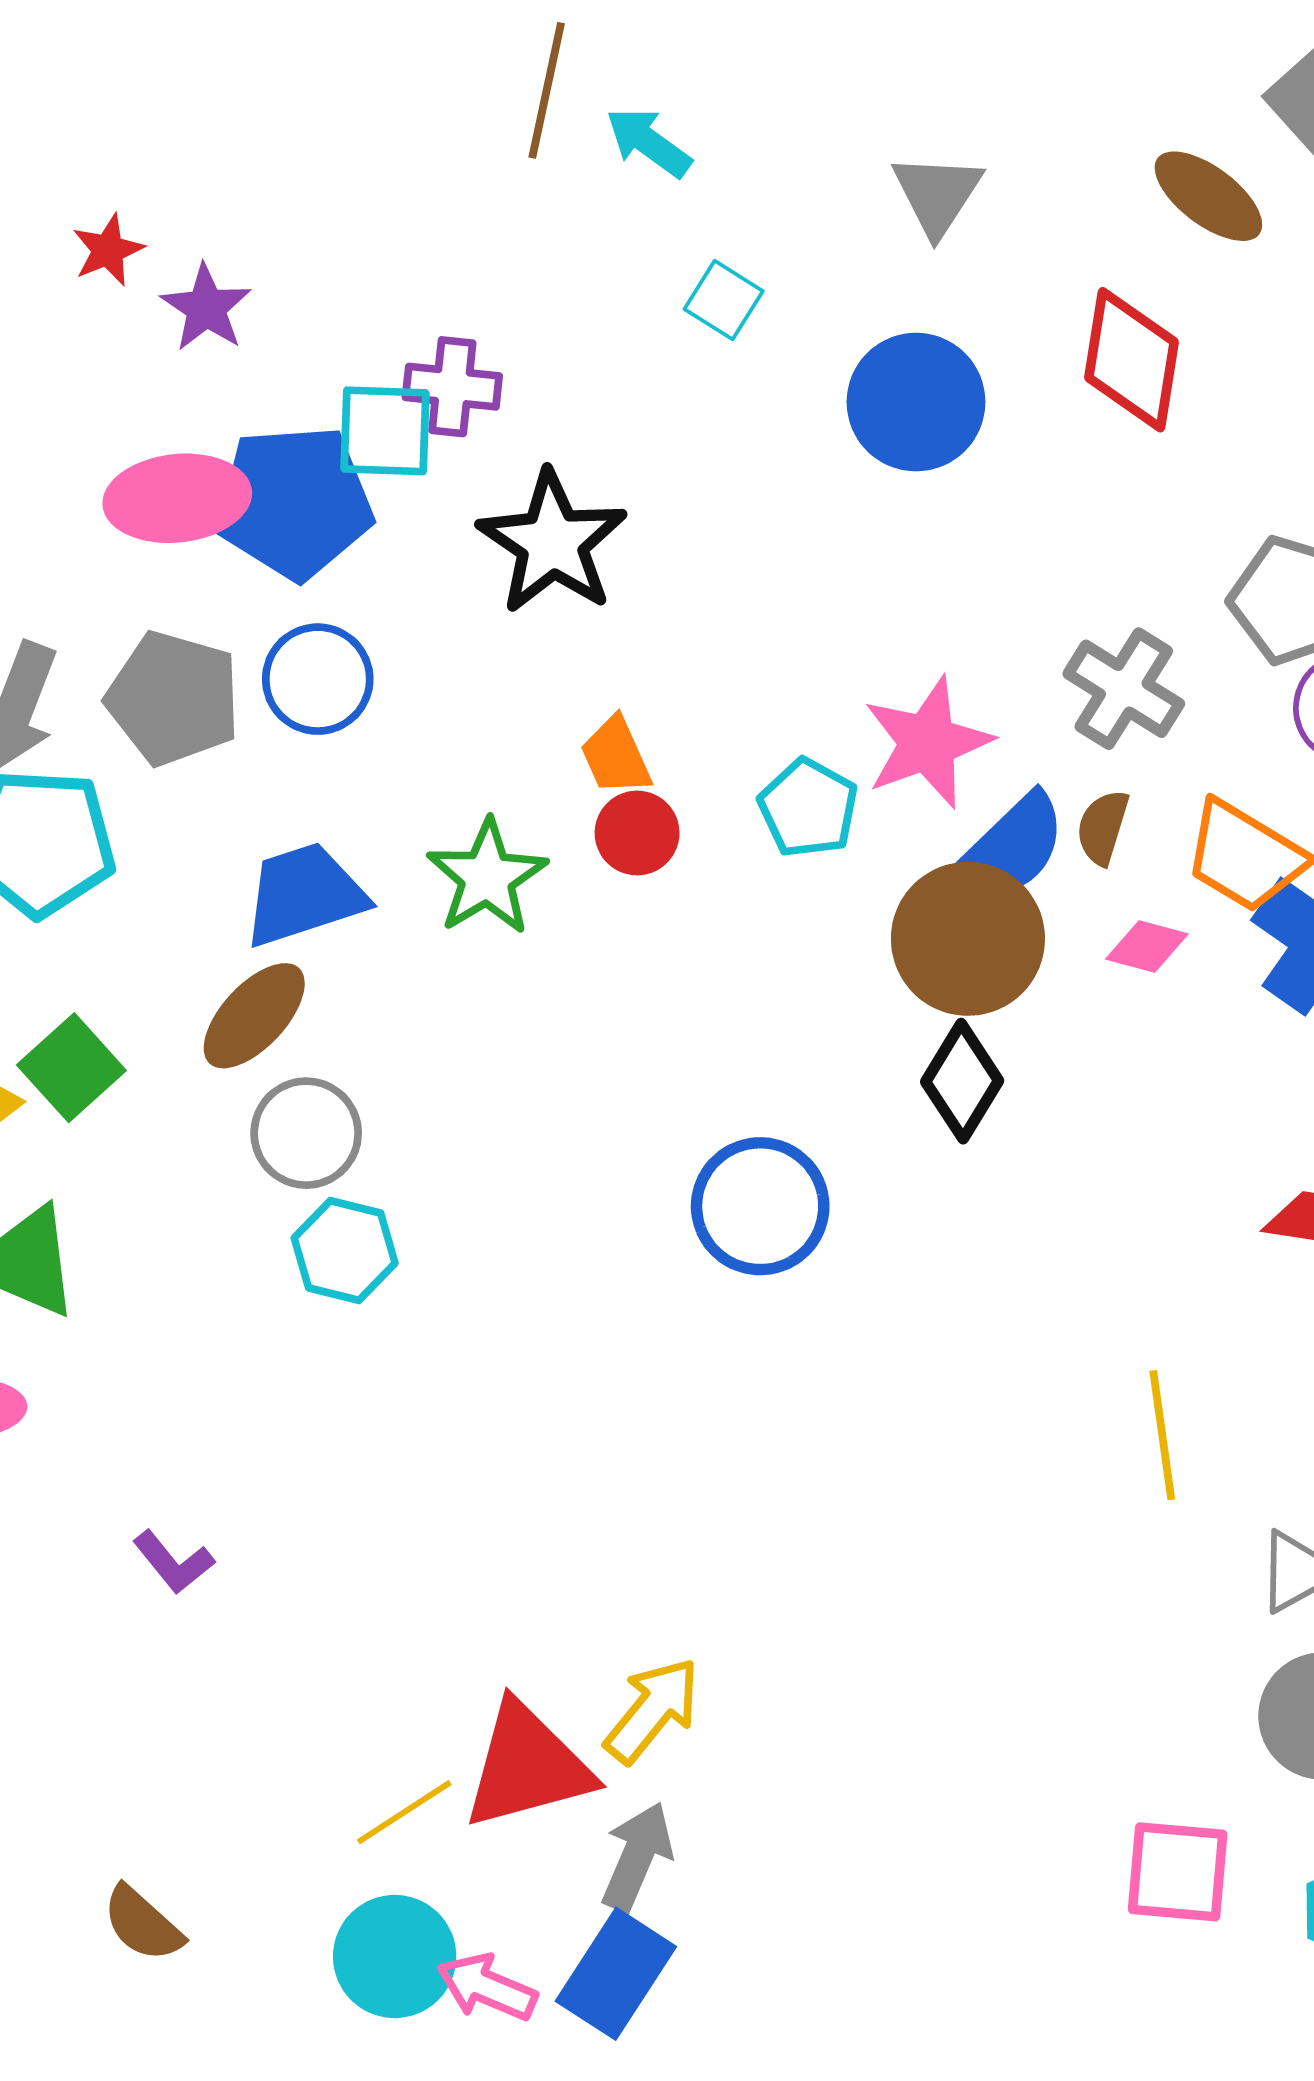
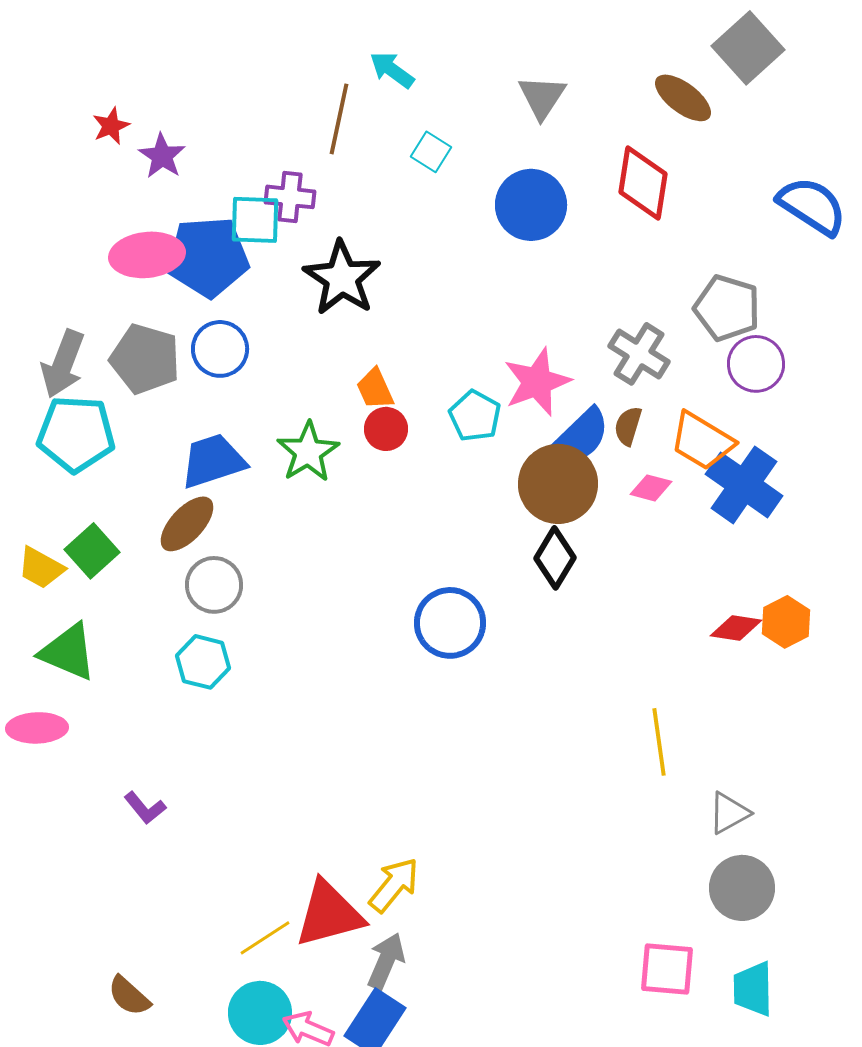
brown line: (547, 90) -> (339, 119), moved
cyan hexagon: (345, 1250) -> (203, 662), moved

